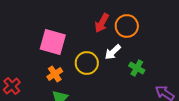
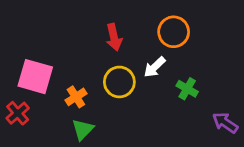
red arrow: (102, 23) -> (114, 37), moved, turned -42
pink square: (53, 42) -> (35, 77), moved

